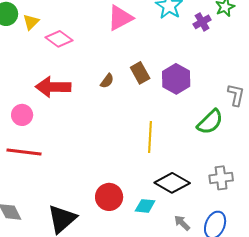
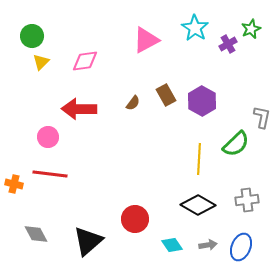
yellow triangle: (31, 22) -> (41, 62), moved
pink diamond: (59, 39) -> (85, 61), turned -44
yellow line: (150, 137) -> (199, 159), moved
cyan diamond: (145, 206) -> (172, 245), moved, turned 50
gray arrow: (182, 223) -> (208, 245), turned 126

